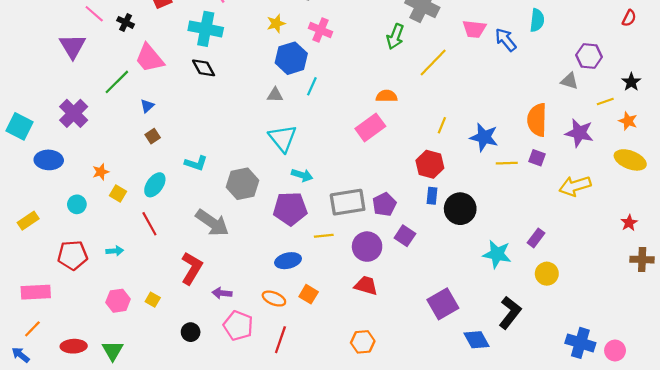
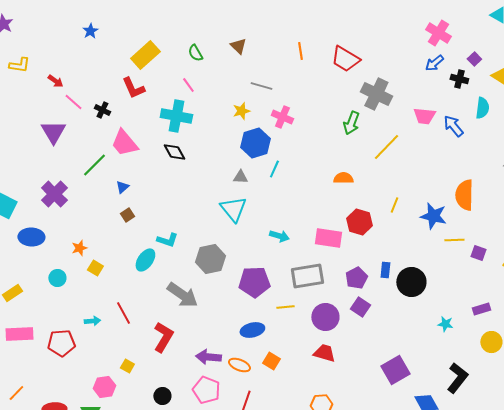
orange semicircle: (537, 120) -> (464, 195), moved
pink rectangle: (370, 127) -> (328, 238), moved, turned 44
cyan triangle: (283, 138) -> (233, 209), moved
purple square: (537, 158) -> (478, 253), moved
red hexagon: (430, 164) -> (359, 222), moved
cyan arrow: (302, 175) -> (279, 236), moved
cyan ellipse: (155, 185) -> (145, 260), moved
purple pentagon: (384, 204) -> (356, 278), moved
red line: (149, 224) -> (123, 313), moved
purple rectangle: (536, 238) -> (481, 309), turned 36
cyan star: (497, 254) -> (445, 324), size x0.6
red pentagon: (73, 255) -> (61, 343), moved
pink rectangle: (36, 292) -> (19, 334), moved
purple arrow: (222, 293) -> (208, 357), moved, size x1.4
pink hexagon: (118, 301) -> (104, 387), moved

